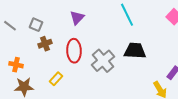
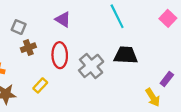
purple triangle: (77, 18) -> (63, 19), turned -42

